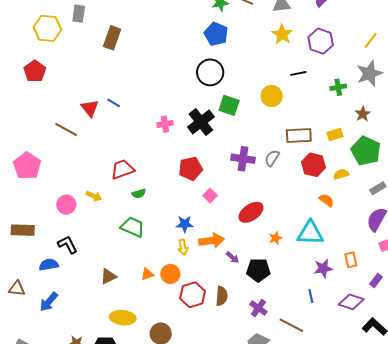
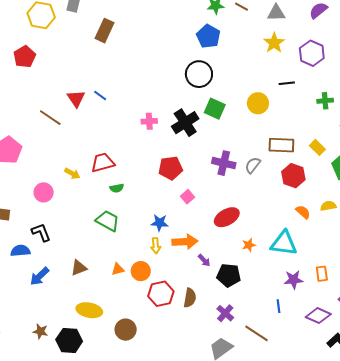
yellow rectangle: (335, 135) -> (317, 147), turned 56
yellow semicircle: (341, 174) -> (328, 206), moved
yellow arrow: (94, 196) -> (72, 173), moved
blue arrow: (49, 302) -> (39, 276), moved

